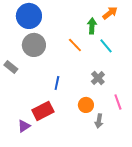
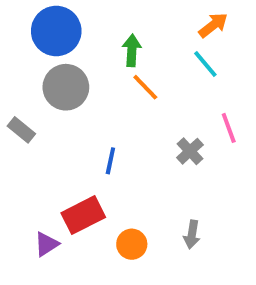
green arrow: (92, 26) -> (132, 50), moved
cyan line: (106, 46) -> (205, 64), moved
pink line: (118, 102) -> (229, 128), moved
orange circle: (86, 105) -> (132, 244), moved

